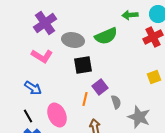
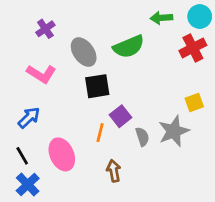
purple cross: (45, 23) -> (45, 29), size x0.6
gray ellipse: (73, 40) -> (84, 52), turned 45
blue arrow: (33, 88) -> (29, 118), turned -78
gray star: (139, 117) -> (174, 131), moved, turned 30

